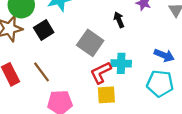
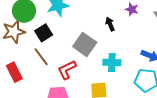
brown line: (41, 72) -> (41, 57), moved
red L-shape: (101, 73) -> (67, 70), moved

